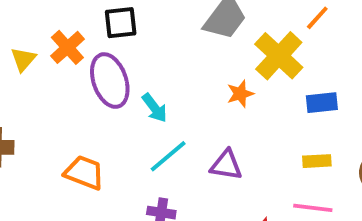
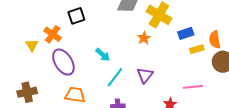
purple ellipse: (110, 81) -> (63, 62), moved
yellow rectangle: (317, 161) -> (197, 49), moved
purple triangle: (226, 165) -> (145, 75), turned -48

